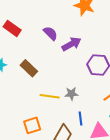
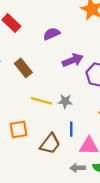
purple semicircle: (50, 33) -> (52, 34), turned -77
purple arrow: (71, 44) -> (73, 60), moved

